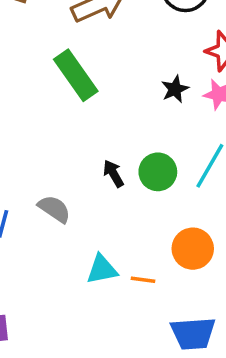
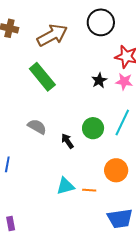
black arrow: (113, 174) -> (67, 141), moved
gray semicircle: (54, 209) -> (37, 127), moved

